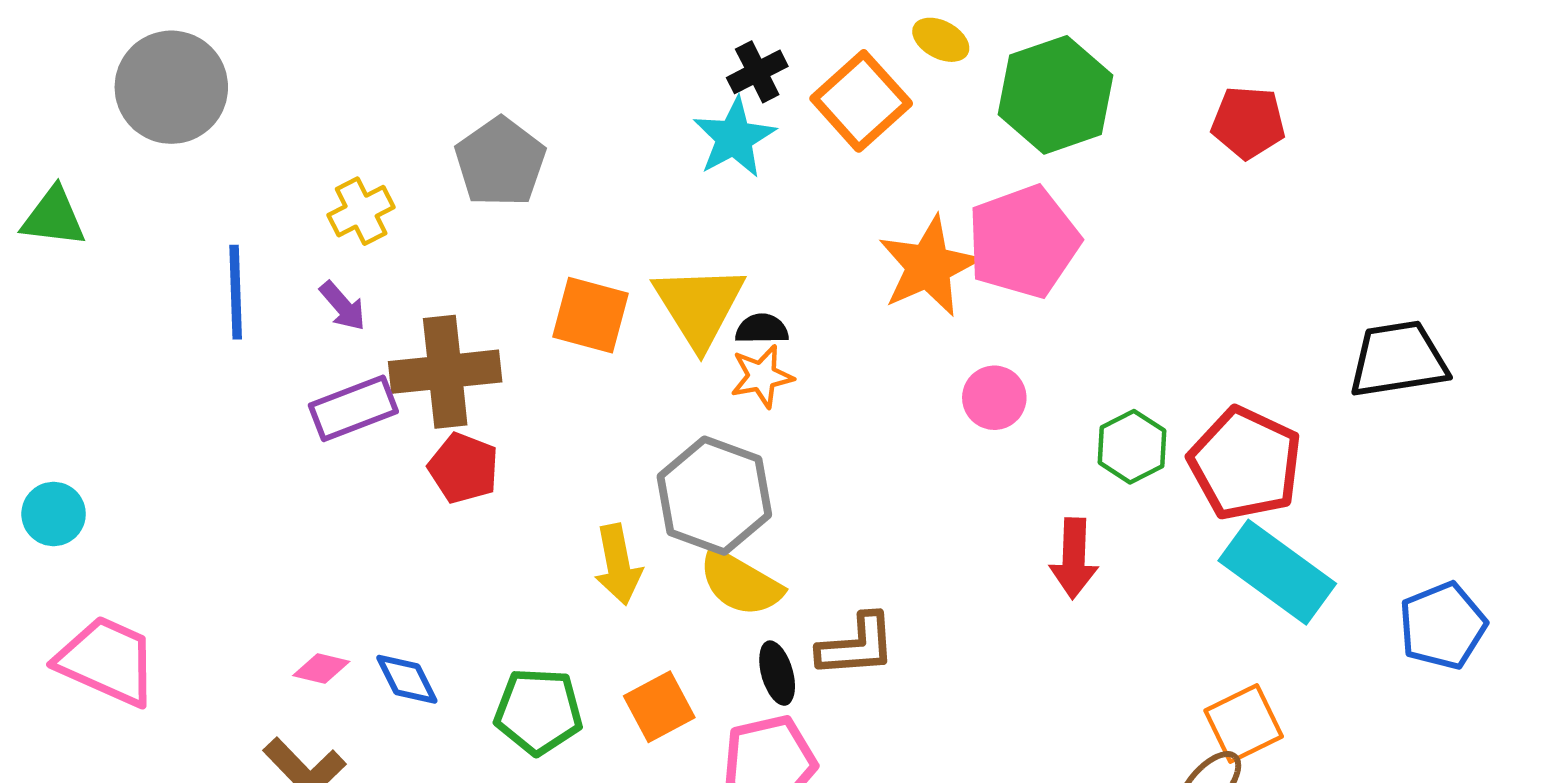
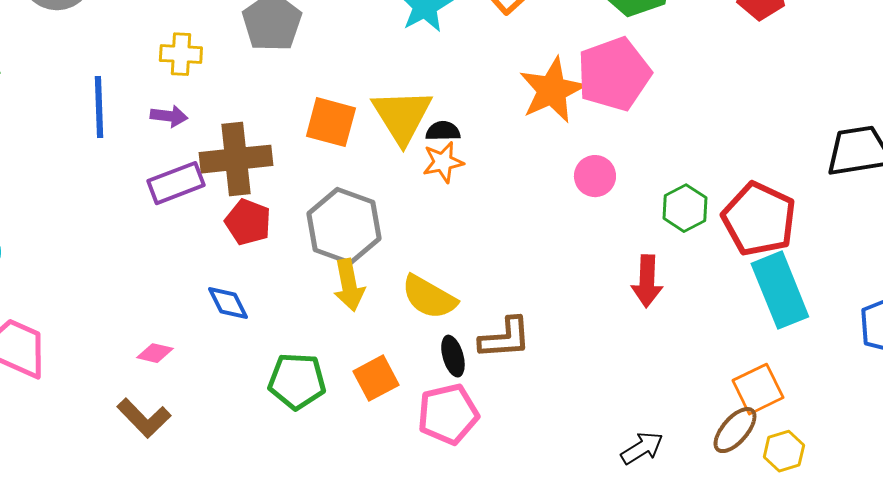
yellow cross: (361, 211) -> (181, 54), turned 30
purple arrow: (343, 306) -> (169, 116), turned -42
gray hexagon: (714, 496) -> (344, 226), moved
cyan rectangle: (1277, 572) -> (780, 290), turned 32
blue diamond: (407, 679) -> (228, 303), moved

